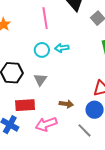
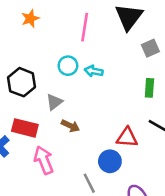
brown arrow: (66, 104) -> (70, 126), moved
pink arrow: (46, 124) -> (44, 160), turned 70

